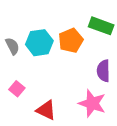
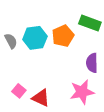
pink square: (17, 89) -> (19, 91), moved
pink star: (92, 103) -> (82, 92), turned -30

